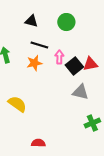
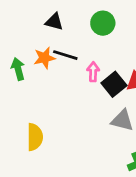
orange star: (34, 63) -> (44, 58), moved
yellow semicircle: (17, 104) -> (35, 137), turned 54

